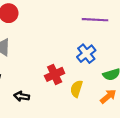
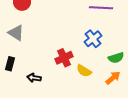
yellow semicircle: (76, 89) -> (84, 71), turned -77

